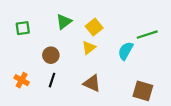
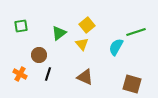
green triangle: (64, 22) -> (59, 33), moved
yellow triangle: (89, 48) -> (82, 44), turned -32
brown circle: (51, 55) -> (39, 55), moved

